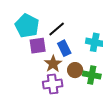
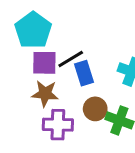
black line: (57, 29) -> (71, 59), moved
brown star: (53, 64) -> (45, 94), moved, turned 30

